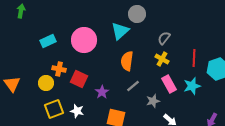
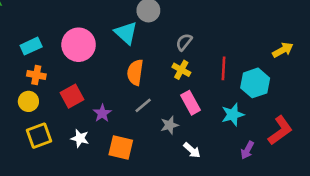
cyan triangle: (120, 31) -> (126, 33), turned -36
orange cross: (59, 69) -> (36, 75), moved
red square: (79, 79) -> (72, 96), turned 36
cyan star: (192, 86) -> (233, 115), moved
white star: (77, 111) -> (80, 138), moved

